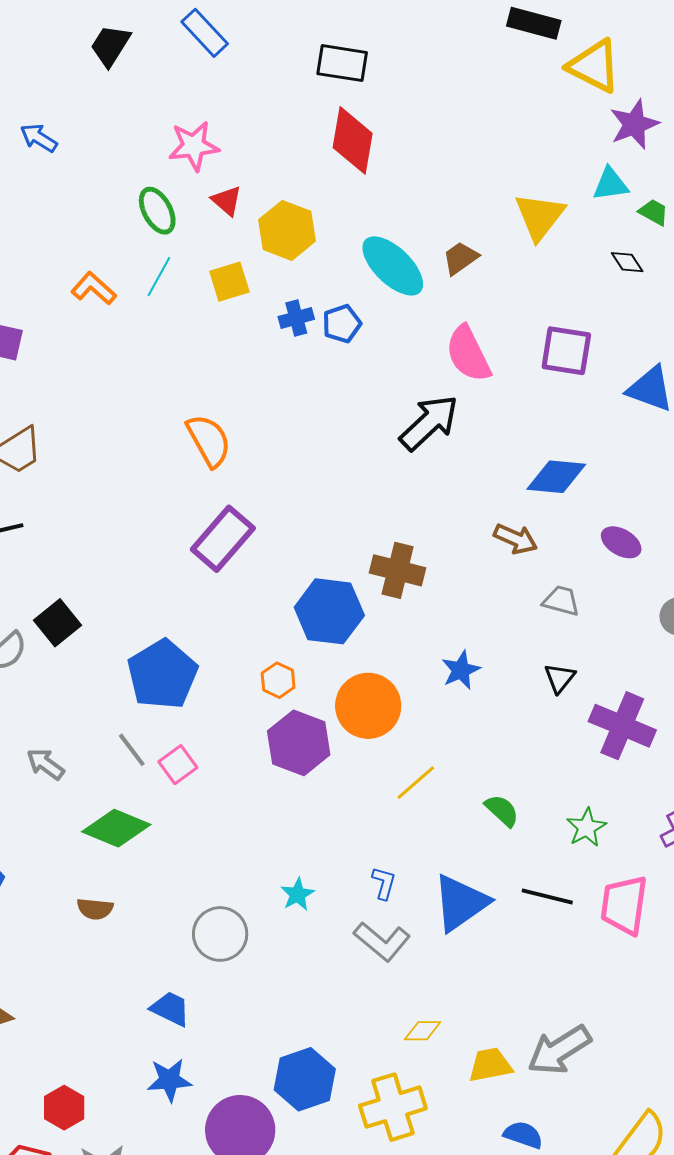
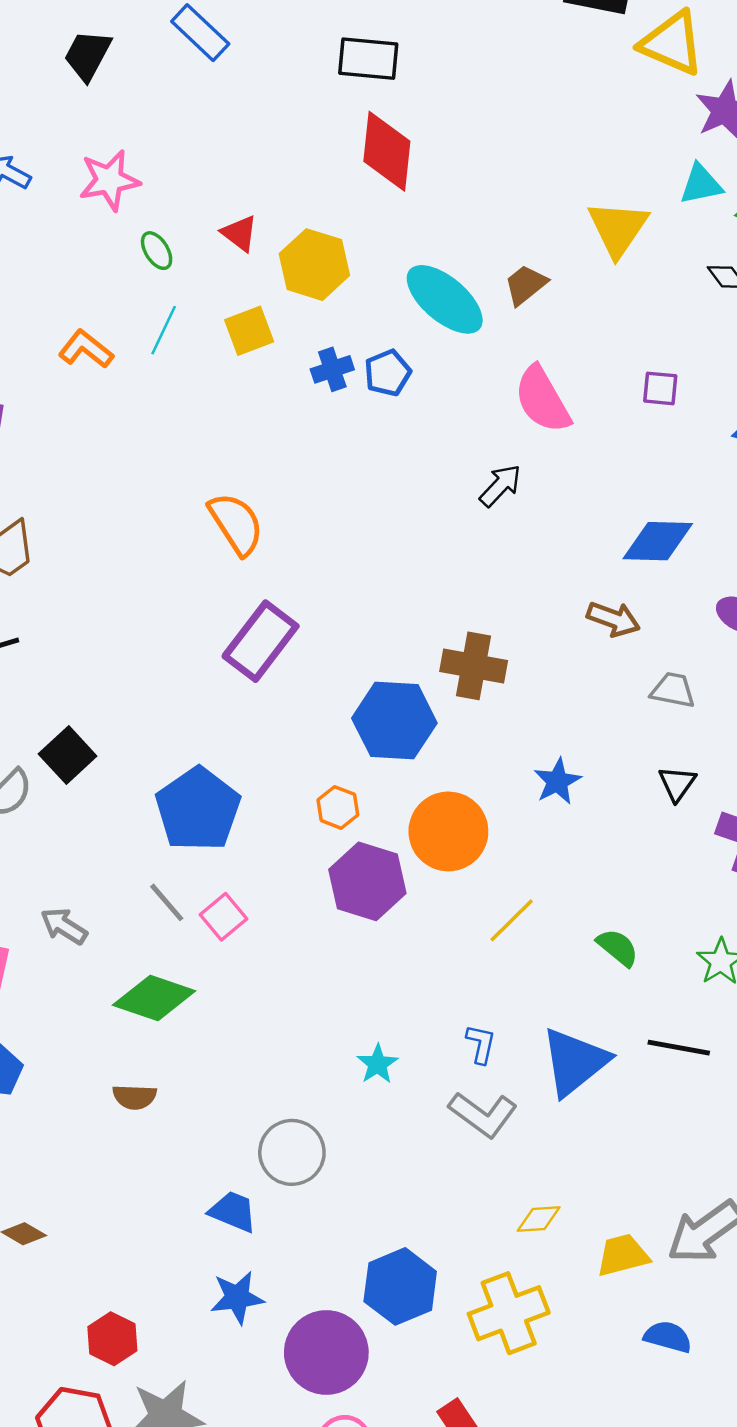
pink star: (194, 146) -> (109, 180), moved
green ellipse: (157, 211) -> (157, 251), size x0.7
purple square: (566, 351) -> (660, 388), size x0.6
black arrow: (429, 423) -> (500, 486), size x0.6
gray circle: (220, 934) -> (292, 1152), moved

